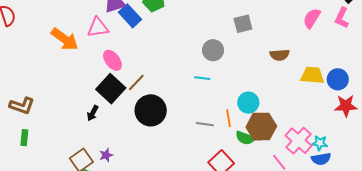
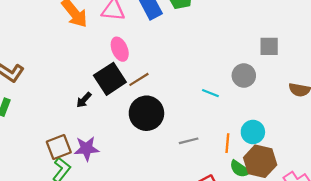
gray circle: (213, 50) -> (244, 76), moved
gray line: (205, 124) -> (189, 141), moved, turned -36
purple star: (106, 155) -> (86, 149), size x1.6

